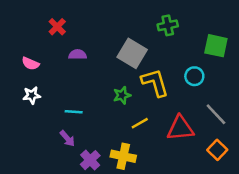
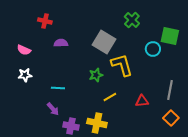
green cross: (168, 25) -> (132, 20), turned -35
red cross: (57, 27) -> (45, 21), turned -32
cyan circle: (194, 76) -> (153, 49), moved
gray line: (216, 114) -> (170, 90), turned 54
red triangle: (180, 128) -> (142, 101), size x0.6
purple cross: (90, 160) -> (71, 126), turned -35

